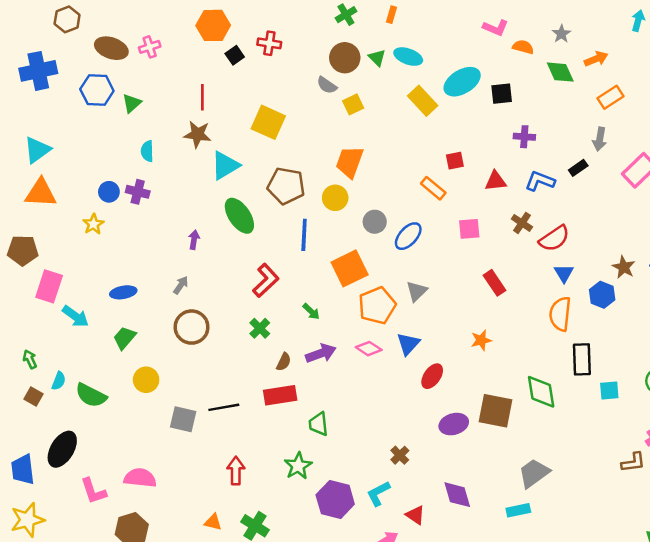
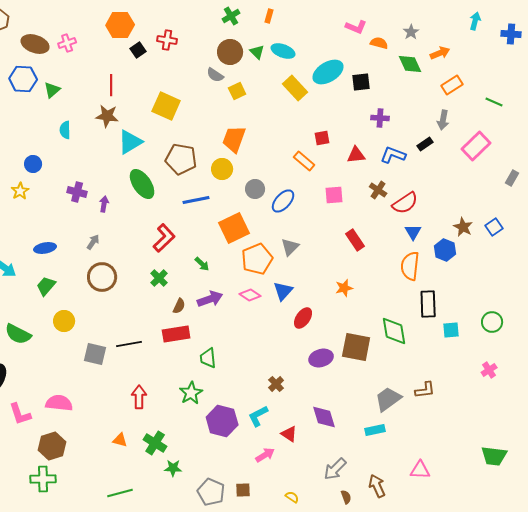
purple cross: (138, 192) -> (77, 192), moved
blue line: (304, 235) -> (196, 200), turned 76
brown L-shape: (633, 462) -> (425, 390), moved

